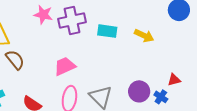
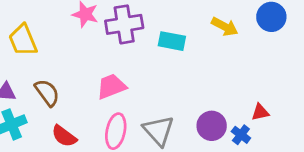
yellow arrow: (144, 36) -> (225, 27), moved
brown semicircle: (15, 60) -> (47, 93), moved

